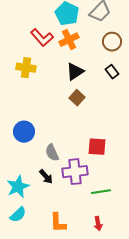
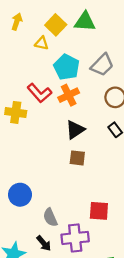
yellow cross: (26, 68) -> (16, 112), moved
brown square: (77, 98) -> (77, 158), turned -35

